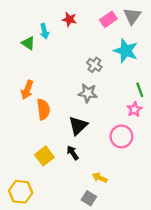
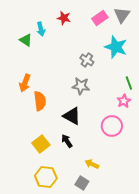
black triangle: (78, 126) -> (72, 116), turned -48
yellow hexagon: (21, 192) -> (46, 177), moved

